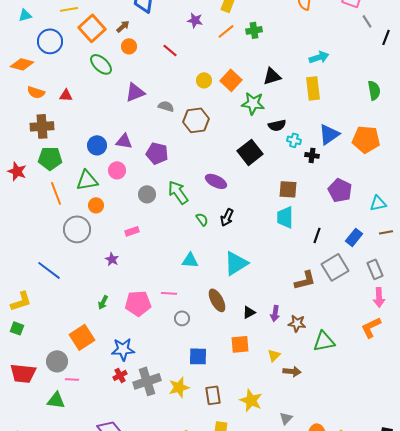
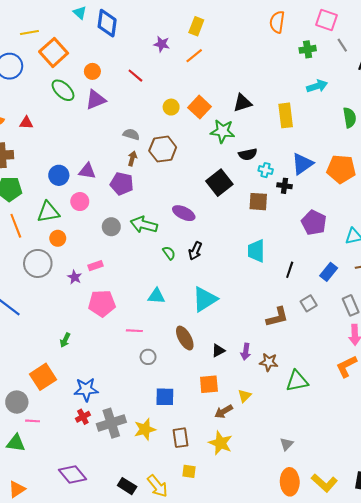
brown arrow: (123, 26) -> (132, 159), moved, turned -32
green cross: (254, 30) -> (308, 49), moved
cyan arrow: (319, 57) -> (317, 86), moved
purple triangle: (135, 92) -> (96, 100), moved
brown square: (288, 189) -> (258, 202), moved
green arrow: (178, 192) -> (144, 225), turned -40
purple star: (112, 259) -> (75, 277), moved
gray square: (335, 267) -> (309, 303), size x0.6
pink pentagon: (138, 303) -> (102, 303), moved
brown arrow: (292, 371) -> (224, 411), moved, turned 144
gray triangle: (286, 418) -> (287, 444), moved

